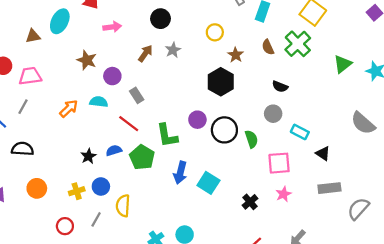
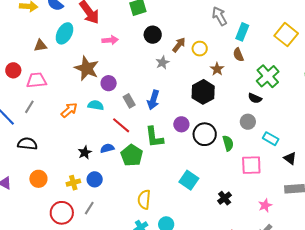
green cross: (298, 44) -> (268, 76), moved
brown semicircle: (268, 47) -> (238, 55), moved
brown arrow: (145, 53) -> (179, 45), moved
brown star: (87, 60) -> (87, 68), size x1.4
blue arrow: (180, 173) -> (153, 100), moved
pink star: (283, 194) -> (265, 205), moved
yellow semicircle: (123, 206) -> (144, 199), moved
red circle: (65, 226) -> (62, 213), size x1.5

